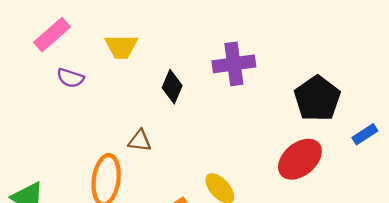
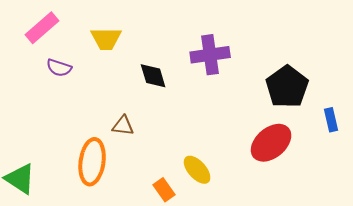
black diamond: (172, 87) -> (153, 76), turned -40
blue rectangle: (365, 134) -> (331, 120), turned -70

